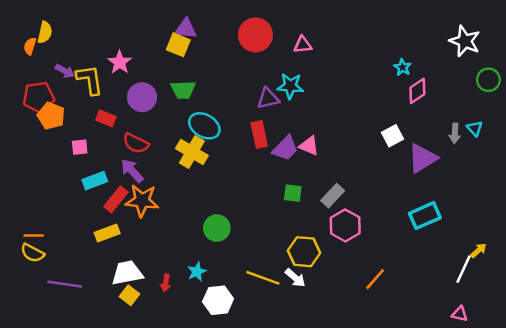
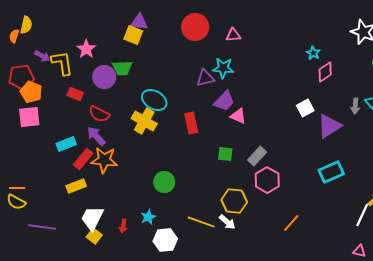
green trapezoid: (183, 90) -> (122, 68), moved
red rectangle: (259, 135) -> (191, 123), moved
pink square: (80, 147) -> (29, 117), moved, size x1.6
purple trapezoid: (285, 148) -> (224, 101), moved
white trapezoid: (127, 273) -> (92, 218), turned -52

